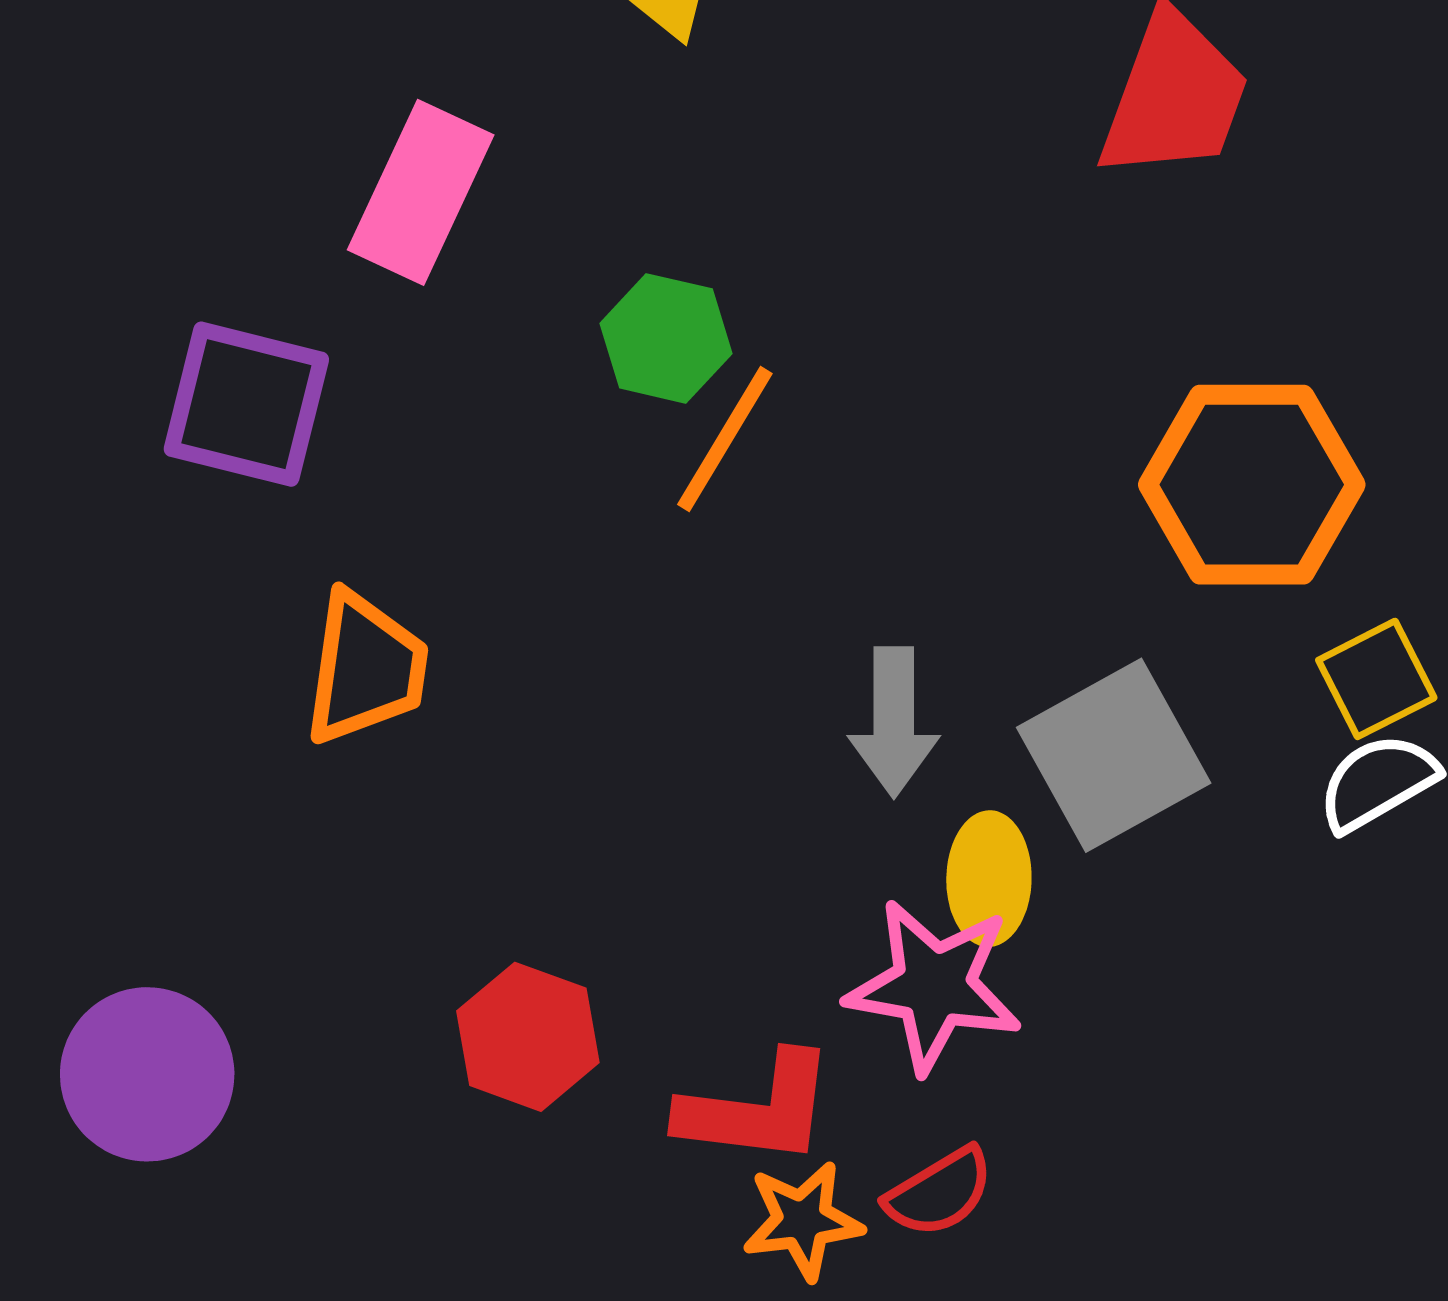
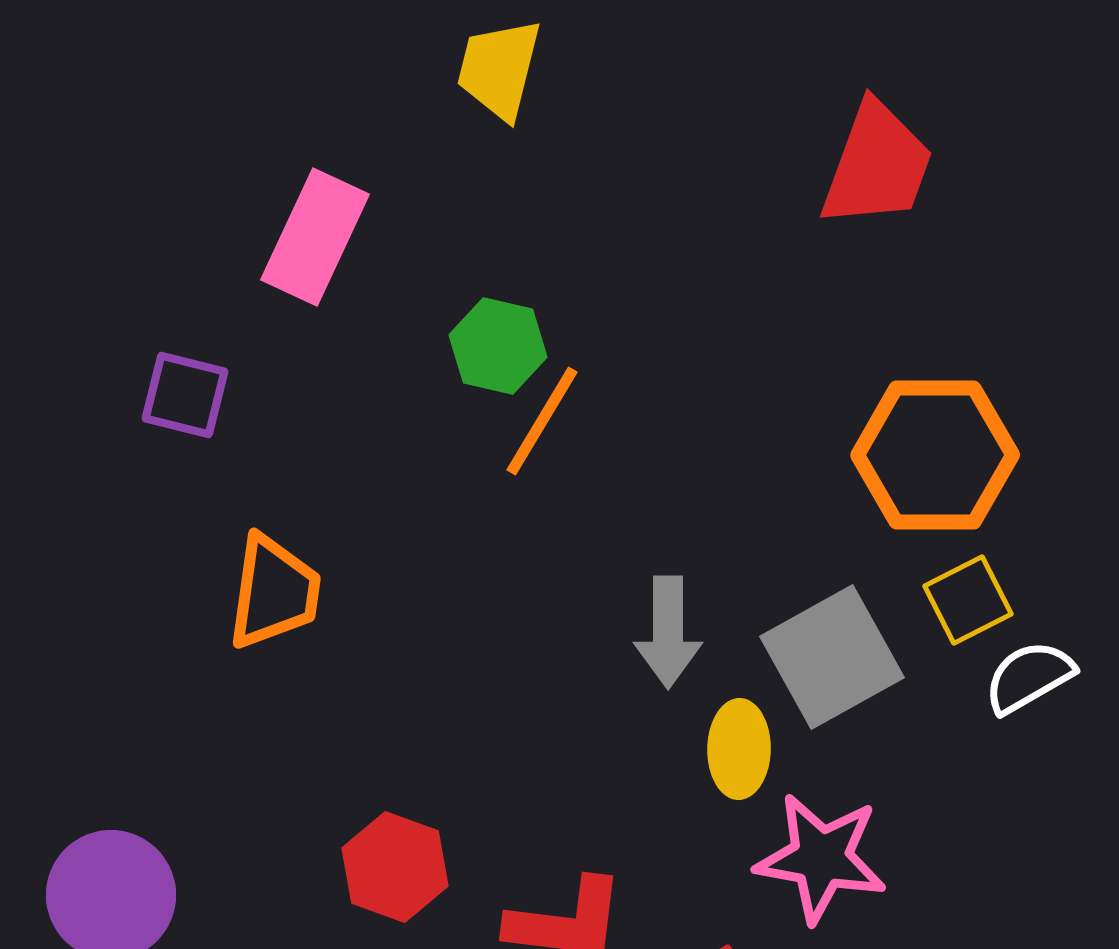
purple square: (246, 404) -> (185, 395), size x0.7
yellow square: (1376, 679) -> (968, 600), moved
pink star: (934, 986) -> (821, 858), moved

